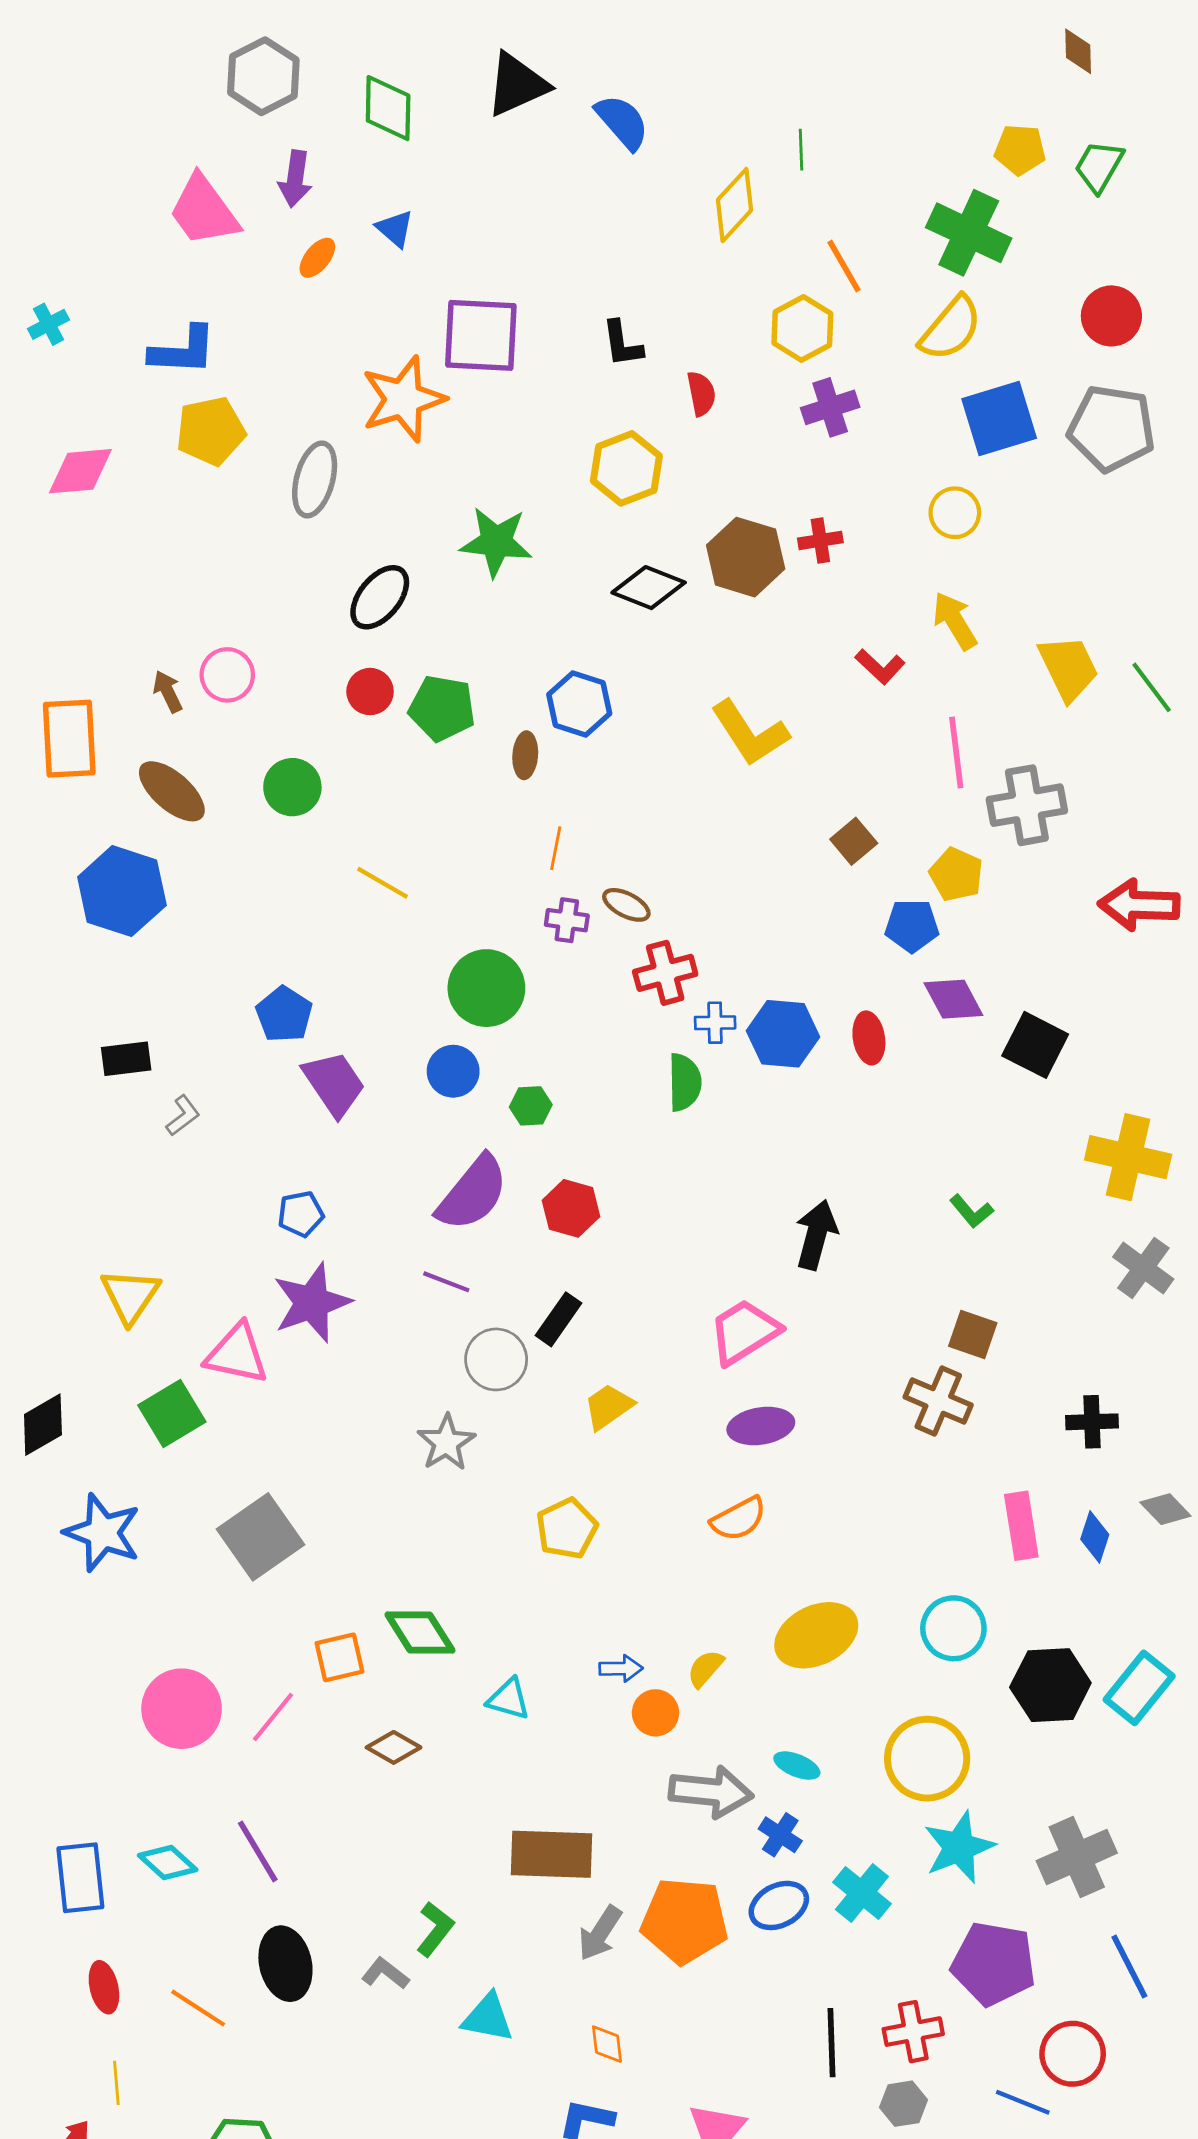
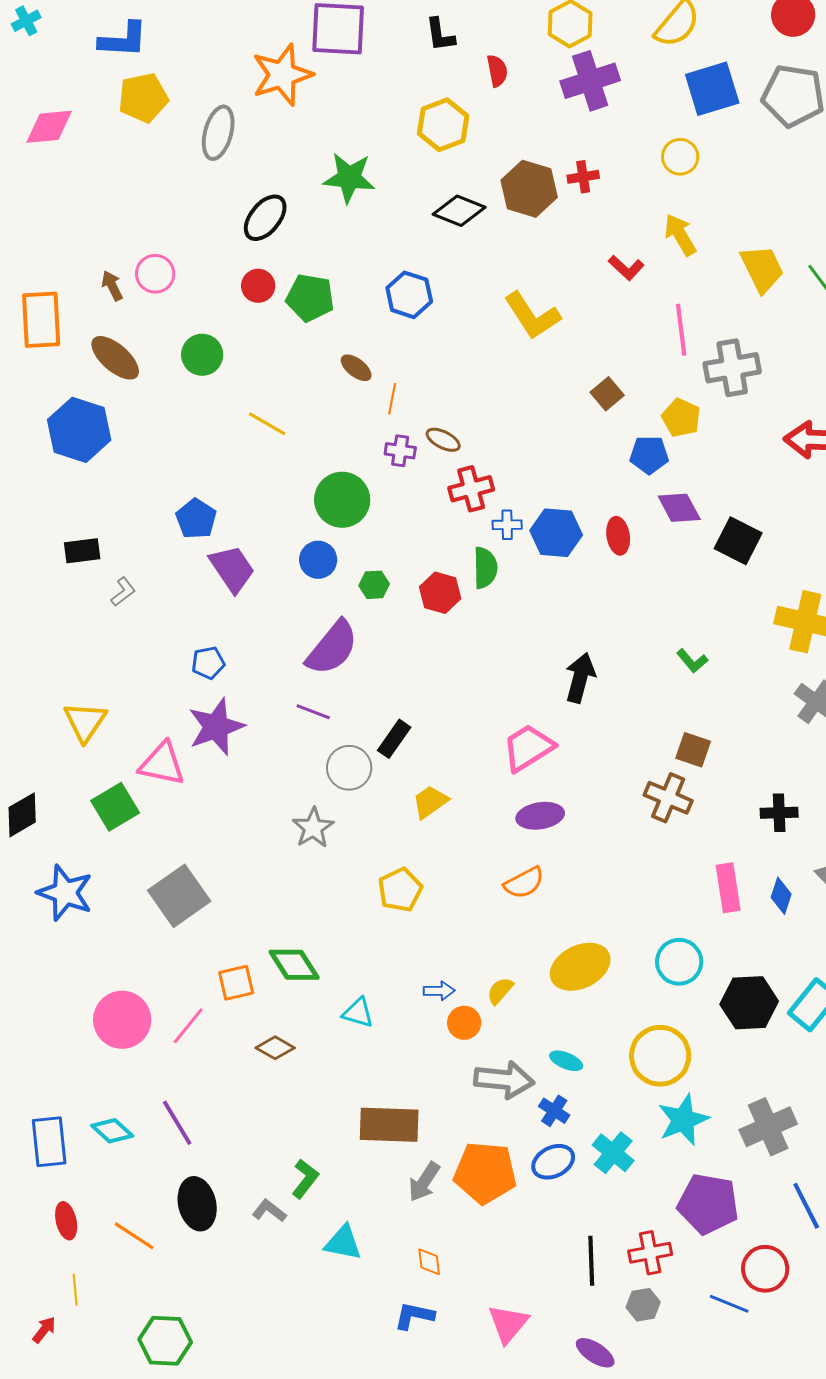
purple cross: (830, 407) -> (590, 81), size x1.4
brown ellipse: (525, 755) -> (356, 368), moved, turned -56
red hexagon: (571, 1208) -> (440, 593), moved

